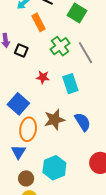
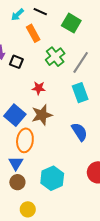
gray line: (85, 53) -> (81, 62), turned 65
cyan rectangle: (70, 84) -> (80, 93), moved
brown star: (55, 120) -> (42, 115), moved
brown circle: (26, 178) -> (17, 182), moved

